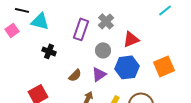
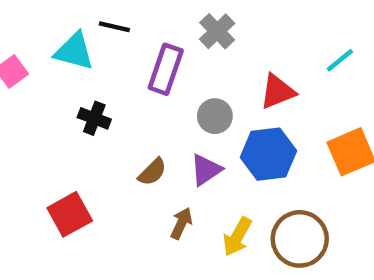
black line: (22, 10) -> (114, 27), moved
cyan line: (165, 10) -> (340, 60), moved
gray cross: (106, 21) -> (217, 31), moved

